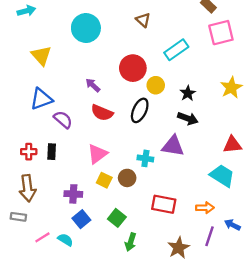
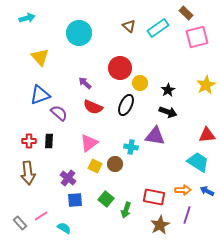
cyan rectangle: (176, 50) -> (158, 28), moved
purple cross: (73, 194) -> (68, 178), turned 35
red rectangle: (164, 204) -> (154, 197), moved
gray rectangle: (18, 217) -> (20, 223), moved, turned 40
blue square: (81, 219) -> (75, 200), turned 35
blue arrow: (232, 225) -> (207, 191), moved
cyan semicircle: (65, 240) -> (64, 228), moved
green arrow: (131, 242) -> (126, 210), moved

